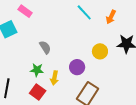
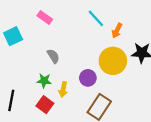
pink rectangle: (25, 11) -> (45, 17), moved
orange arrow: (111, 17) -> (117, 31), moved
yellow circle: (100, 51) -> (113, 61), size x1.6

